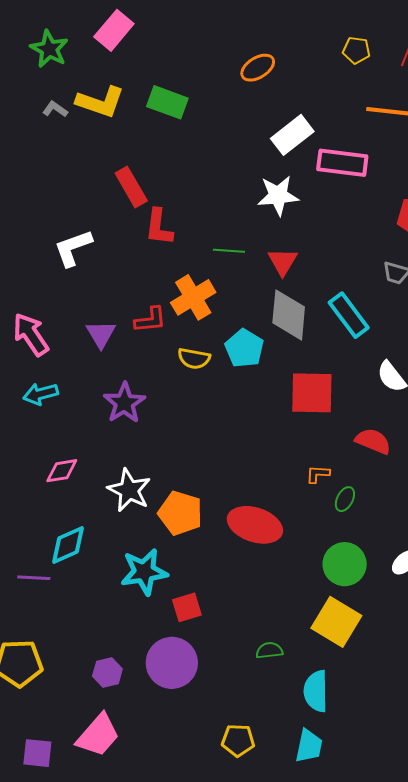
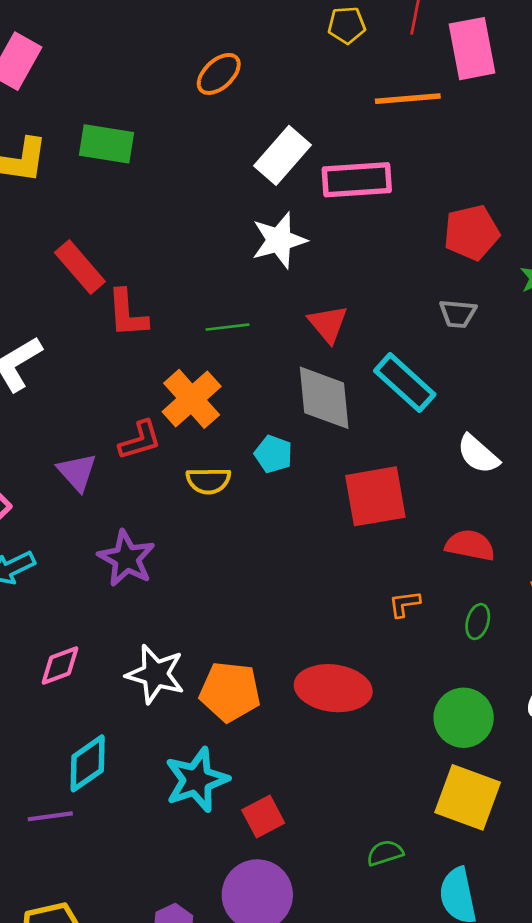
red triangle: (283, 262) -> (328, 324), moved
cyan pentagon: (244, 348) -> (273, 454), size x0.7
green ellipse: (345, 499) -> (478, 622), moved

